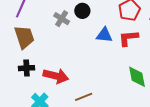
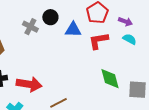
blue triangle: (104, 35) -> (73, 30), moved

